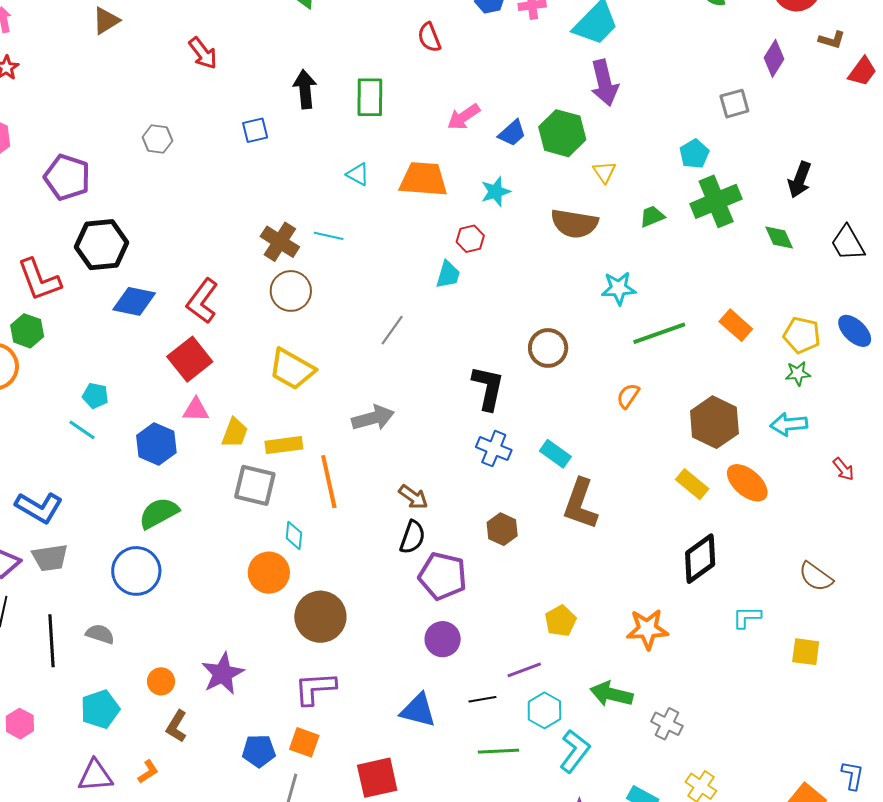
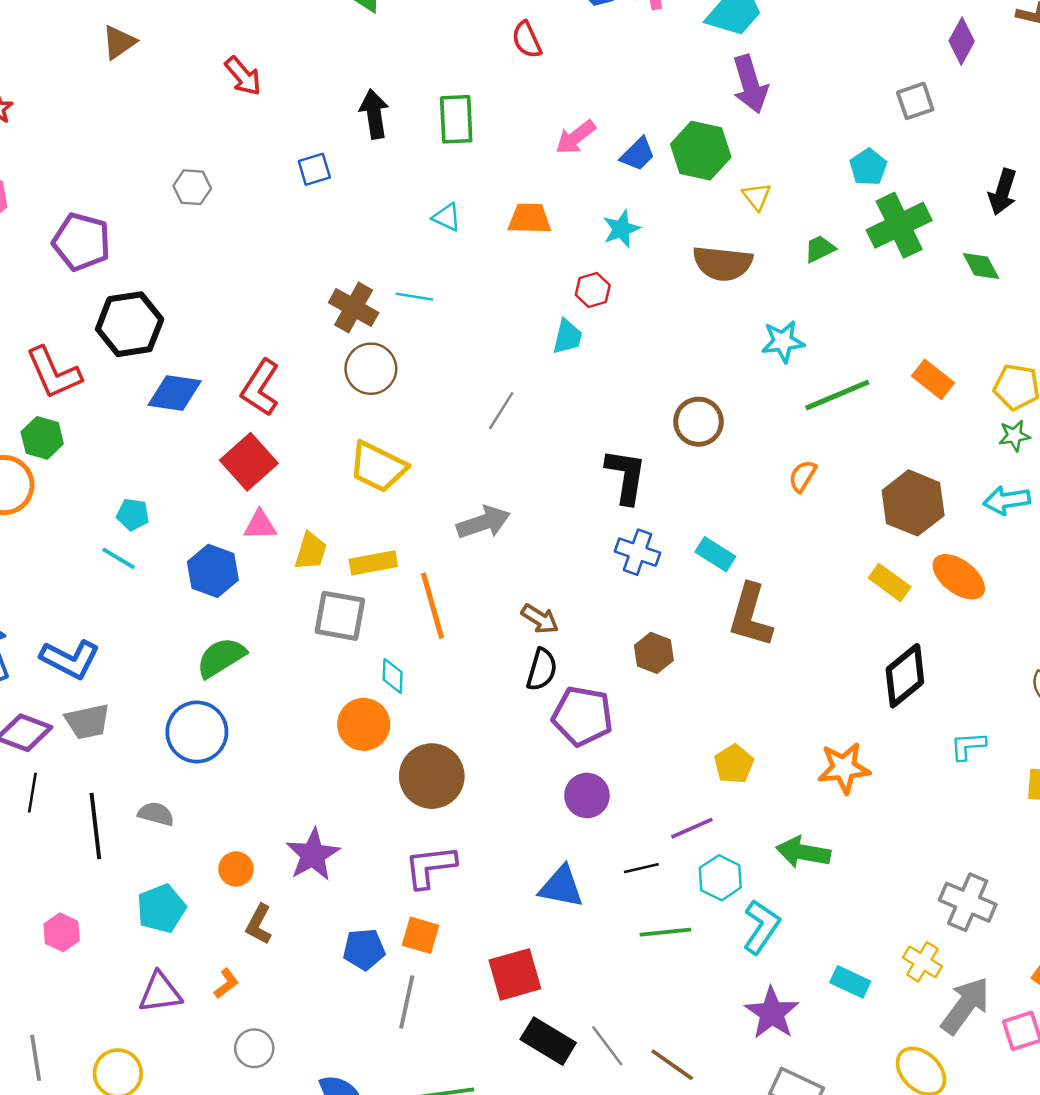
orange trapezoid: (423, 179) -> (530, 219), size x0.7
gray cross: (667, 724) -> (968, 902), moved, size x1.4

